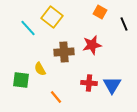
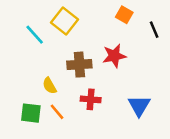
green square: (21, 80) -> (31, 113), moved
red cross: (89, 83) -> (91, 99), moved
orange line: (56, 97) -> (57, 112), moved

